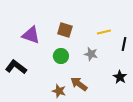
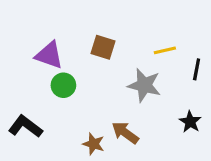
gray star: (91, 54) -> (144, 85), size x1.5
green circle: (61, 56) -> (63, 85), moved
black L-shape: (16, 67) -> (25, 126), moved

